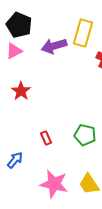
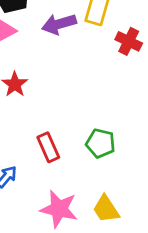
red rectangle: (46, 138) -> (48, 147), size x1.5

